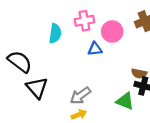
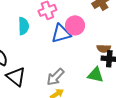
pink circle: (112, 32) -> (75, 25), moved
blue triangle: (95, 49) -> (61, 34), size x1.5

